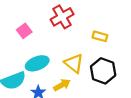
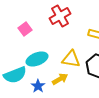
yellow triangle: (74, 63) -> (71, 59), turned -30

